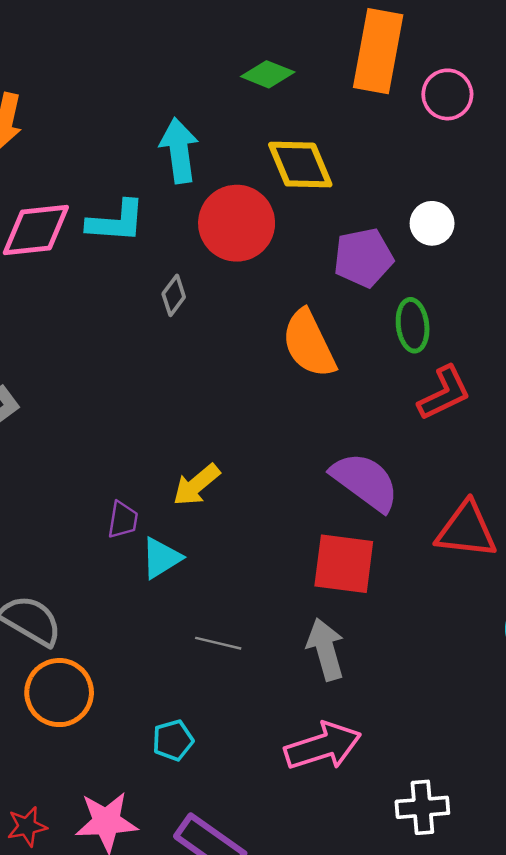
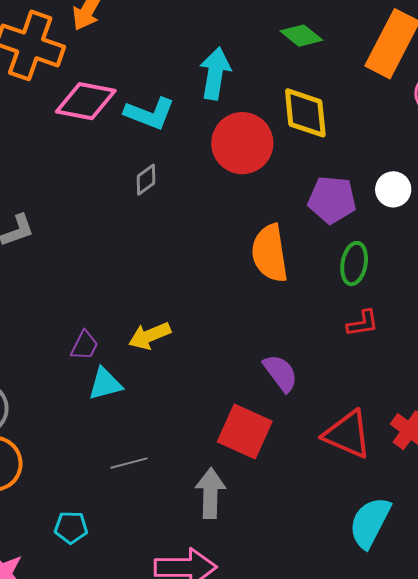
gray diamond: (174, 295) -> (146, 180), moved
red L-shape: (444, 393) -> (363, 323), size x0.7
purple semicircle: (365, 482) -> (281, 373), size x0.7
gray line: (218, 643) -> (129, 463), turned -45

